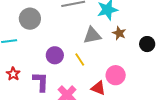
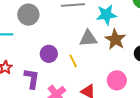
brown star: (119, 33) -> (115, 39), size x1.5
pink circle: (116, 75) -> (117, 80), moved

